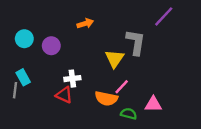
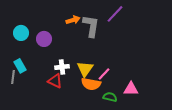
purple line: (164, 16) -> (115, 14), moved
gray L-shape: (136, 42) -> (91, 26), moved
yellow triangle: (115, 59) -> (85, 69), moved

